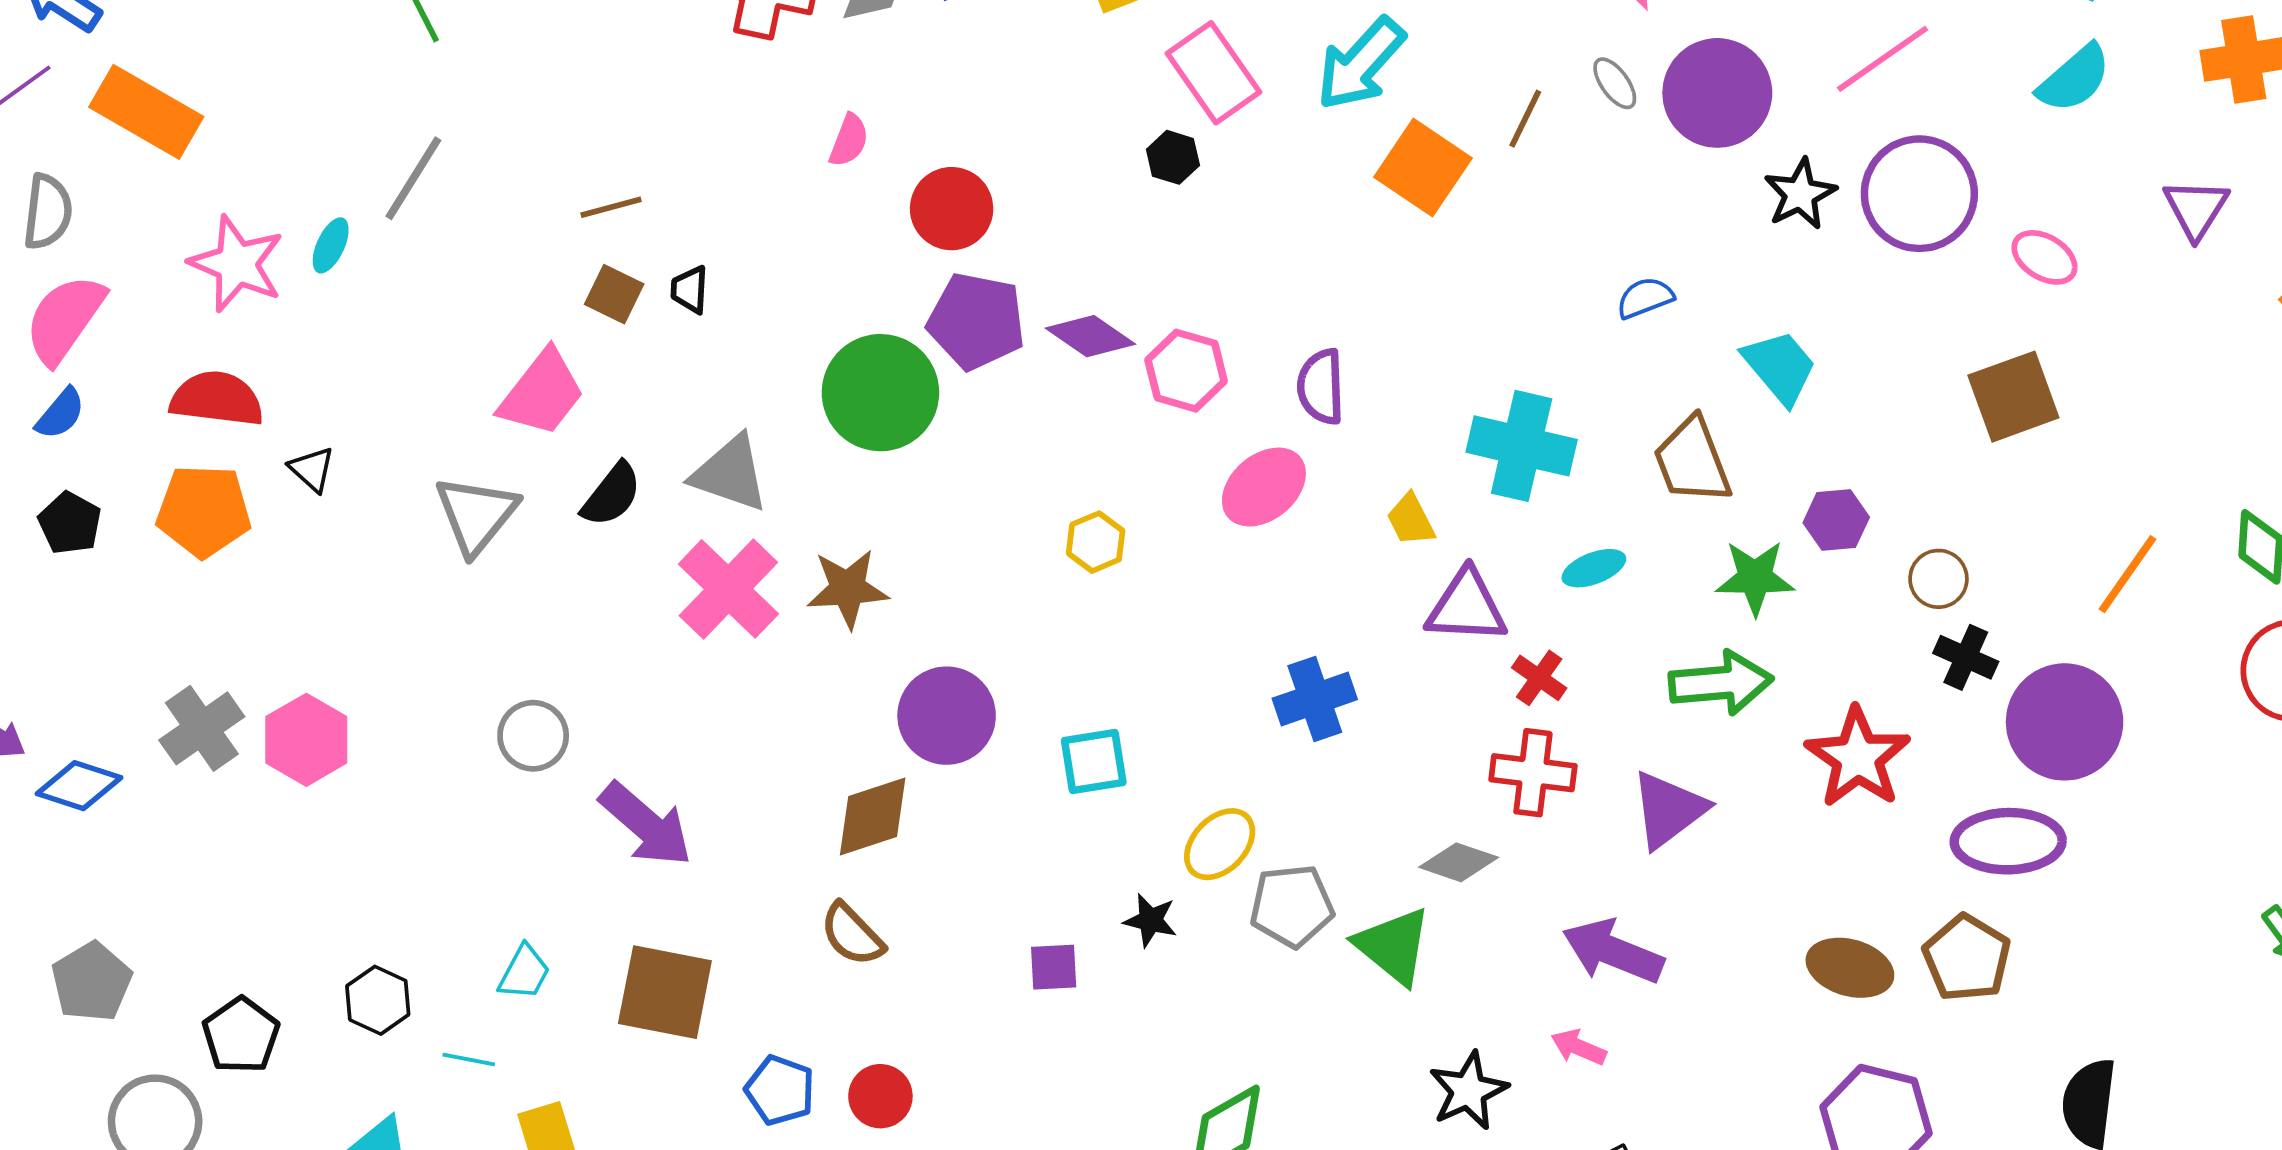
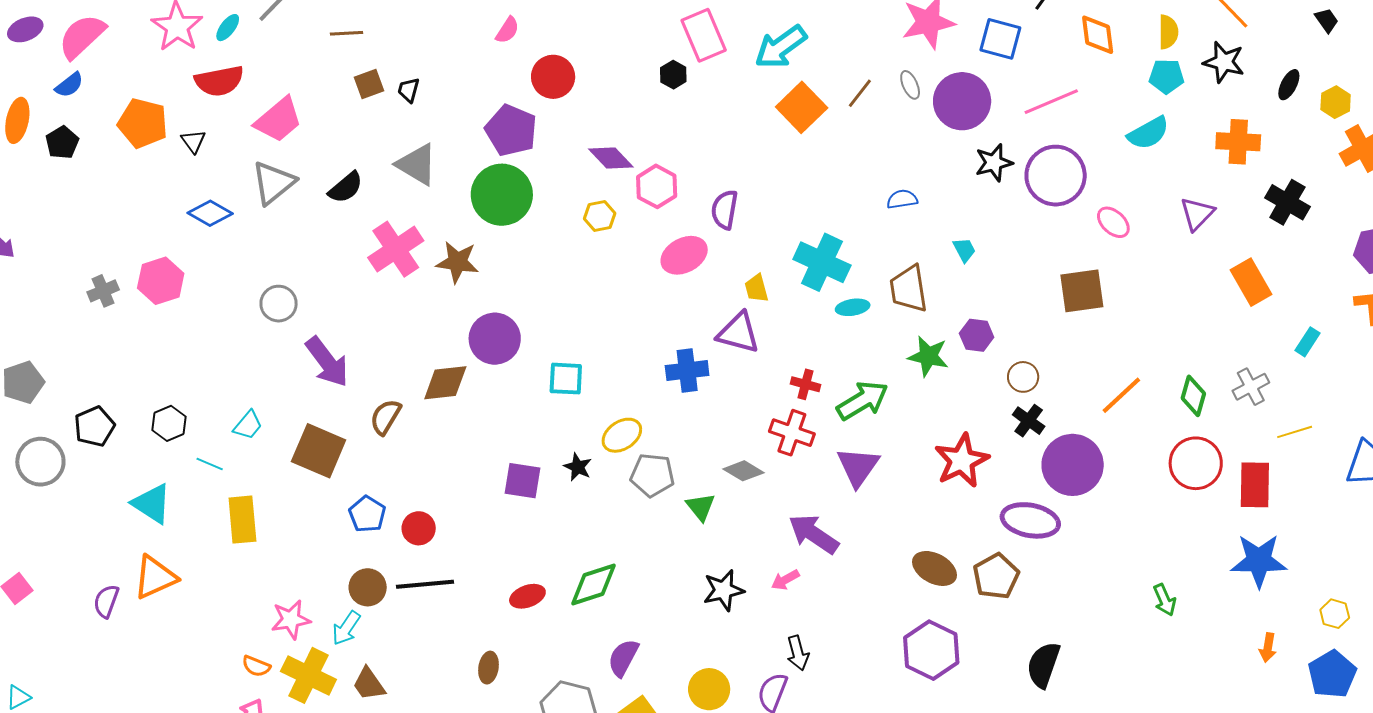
brown line: (611, 207) -> (346, 33), moved
brown square: (614, 294) -> (369, 84), turned 32
purple pentagon: (976, 321) -> (511, 130), moved
cyan trapezoid: (1780, 367) -> (964, 250), size x0.6
pink trapezoid: (542, 393) -> (278, 120), moved
green circle: (880, 393) -> (502, 195), moved
red semicircle: (217, 399) -> (219, 81), moved, turned 150
gray triangle: (730, 474) -> (417, 164), moved
orange pentagon: (204, 511) -> (143, 123), moved
yellow hexagon: (1096, 542) -> (600, 216), moved
cyan ellipse: (1594, 568) -> (853, 307), moved
purple triangle: (1467, 607) -> (738, 333), moved
red cross: (1539, 678) -> (806, 384), turned -32
green arrow: (1721, 683) -> (863, 400), moved, turned -38
gray cross: (202, 728) -> (103, 291), moved, size x0.7
blue diamond: (79, 786) -> (210, 213), moved
purple triangle: (1669, 810) -> (858, 467), turned -30
brown semicircle: (852, 935) -> (385, 417), moved, turned 63
green triangle: (1393, 946) -> (701, 507), size x0.7
purple square: (1054, 967) -> (522, 481), size x1.4
pink arrow: (1578, 1047) -> (785, 580), turned -64

